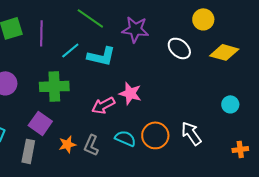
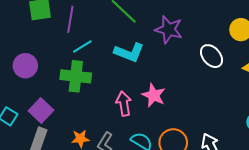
cyan line: (70, 50) -> (82, 47), moved
pink arrow: (103, 105) -> (124, 104), turned 100
purple square: (40, 123) -> (41, 110), moved

